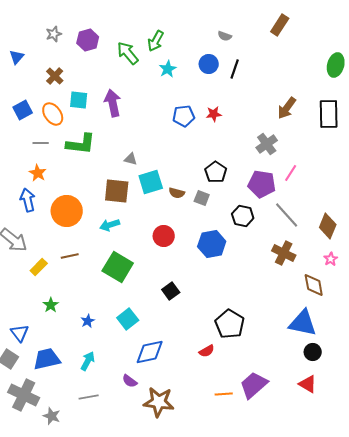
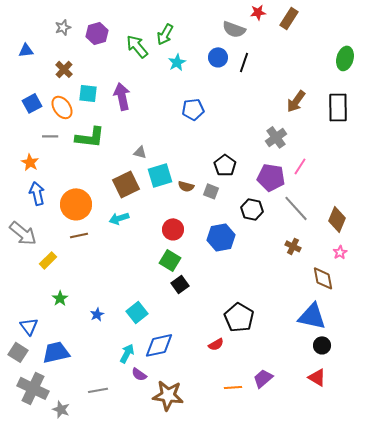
gray semicircle: (225, 36) -> (234, 29), size x1.6
blue triangle: (17, 57) -> (26, 50), turned 42
red star: (214, 114) -> (258, 12), moved
orange star: (38, 173) -> (30, 162), moved
brown square: (117, 191) -> (126, 184), turned -32
brown cross: (284, 253) -> (293, 246), size x0.7
brown line: (70, 256) -> (79, 235), moved
green square: (118, 267) -> (170, 260), moved, size x0.7
cyan arrow: (88, 361) -> (127, 353), moved
purple trapezoid: (254, 385) -> (263, 378), size x0.7

